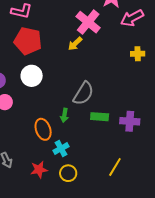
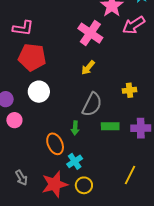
yellow arrow: (75, 44) -> (88, 68), moved
yellow cross: (138, 54) -> (129, 90), moved
red star: (39, 170) -> (55, 184), size x1.5

